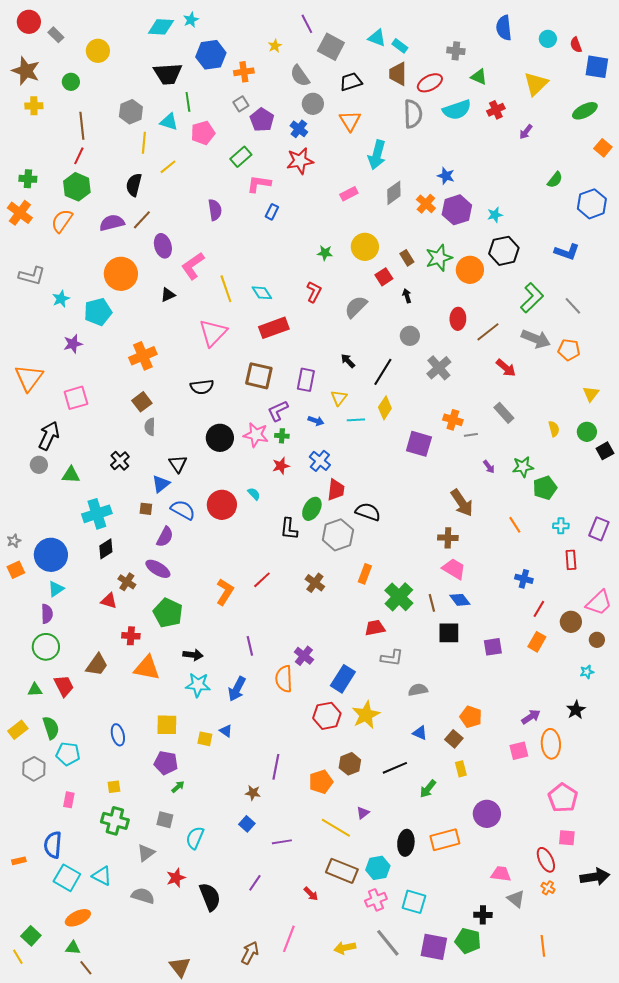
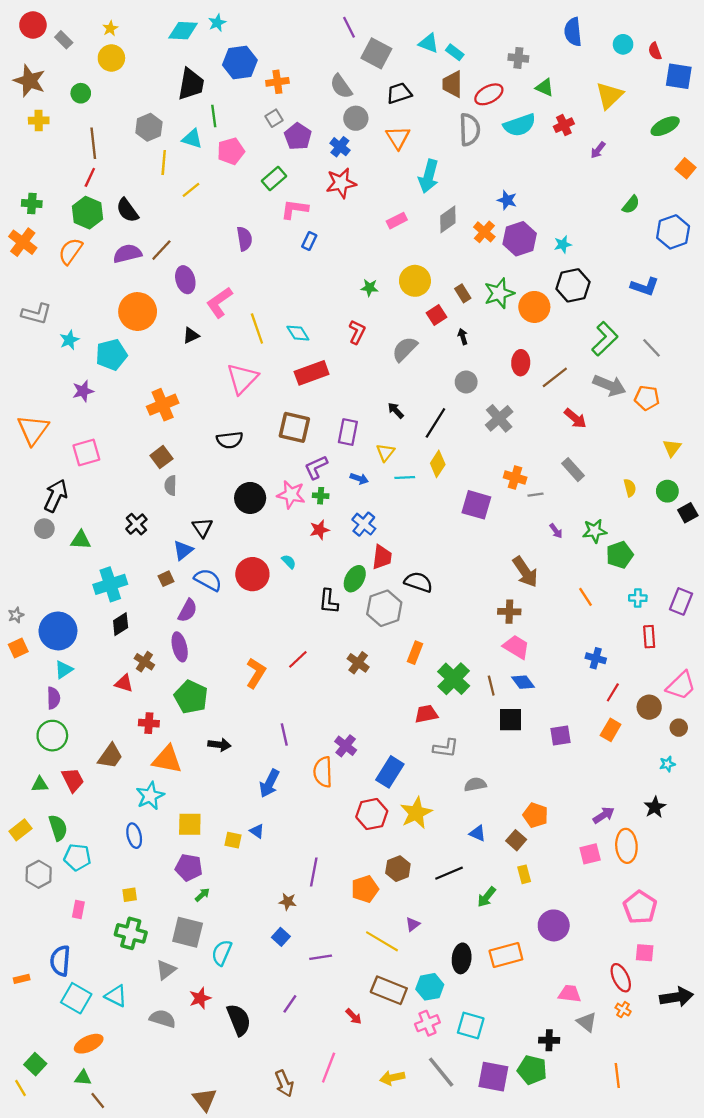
yellow star: (275, 46) -> (110, 28), moved
black trapezoid: (168, 74) -> (191, 84), turned -76
black semicircle: (134, 185) -> (127, 210), moved, turned -50
brown square: (146, 509) -> (166, 579), turned -32
purple ellipse: (158, 569) -> (180, 647), turned 45
cyan star: (198, 685) -> (150, 796), moved, turned -30
gray square: (165, 820) -> (188, 932), size x1.6
brown arrow: (250, 953) -> (284, 1083), turned 130

